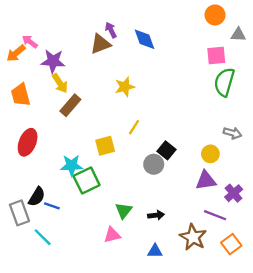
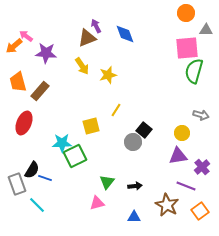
pink square: (216, 55) -> (187, 48), size x1.4
yellow arrow: (60, 83) -> (82, 66), moved
brown rectangle: (70, 105) -> (40, 91), moved

